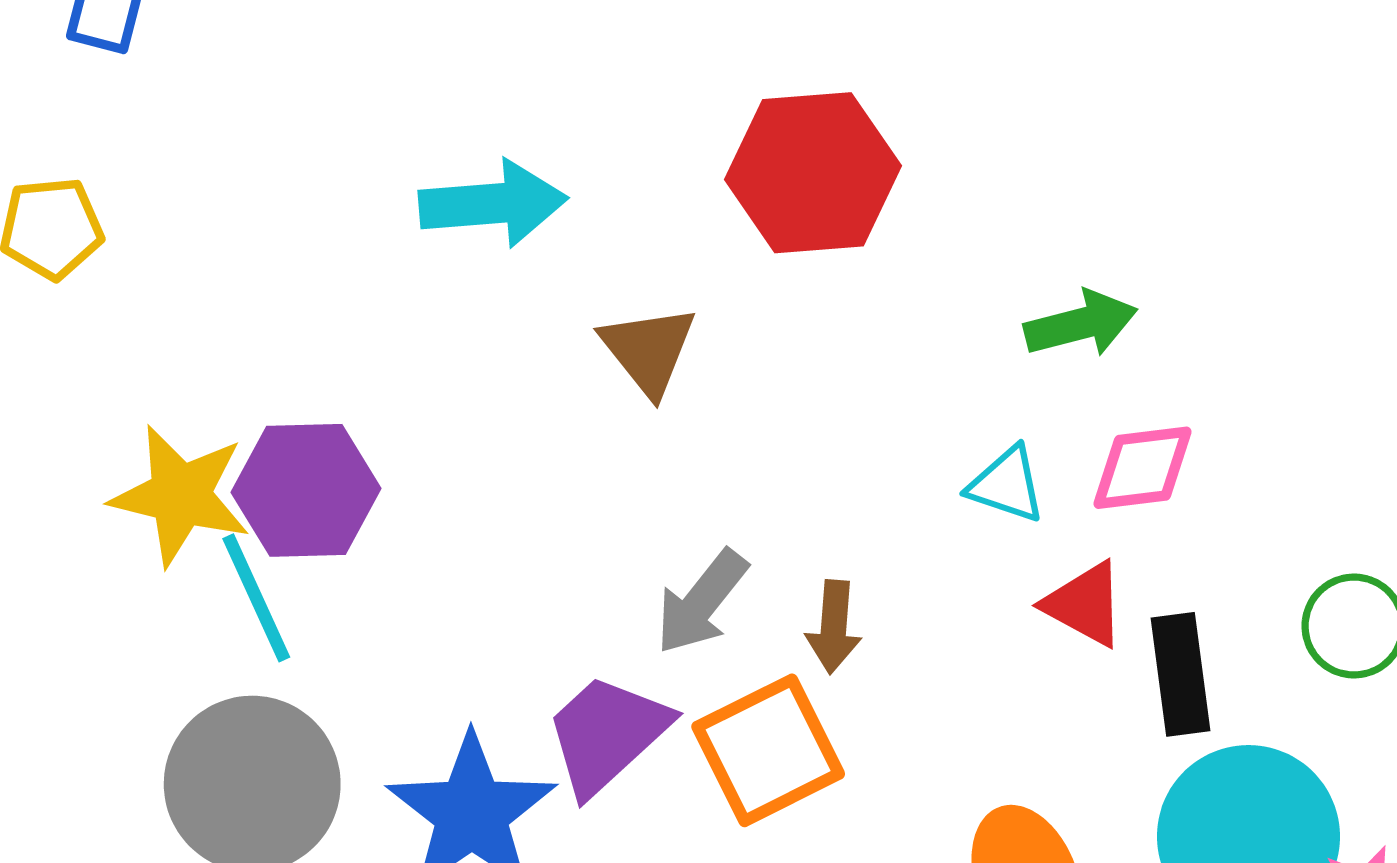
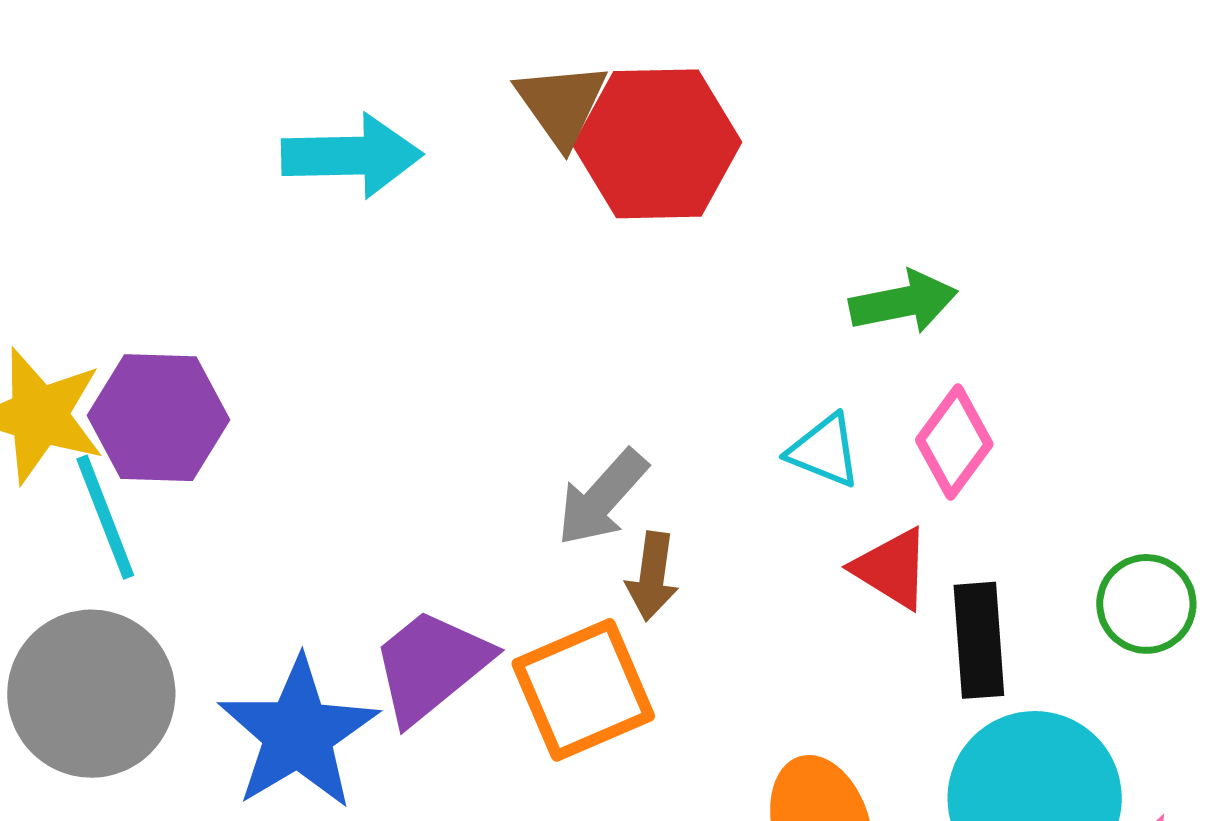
brown triangle: (648, 350) -> (561, 104), moved
pink diamond: (1143, 468) -> (954, 442), turned -50
gray arrow: (701, 602) -> (602, 498), moved

